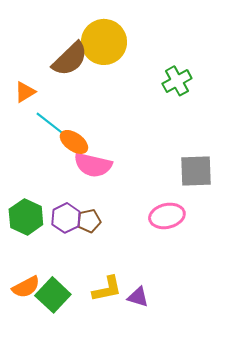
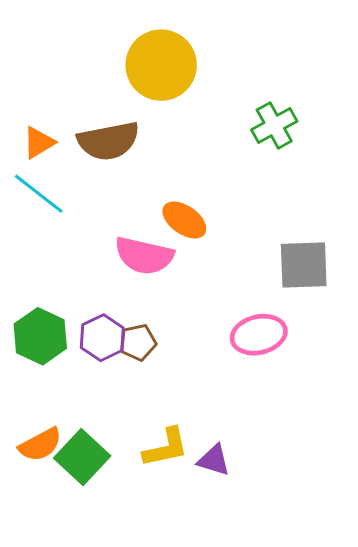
brown semicircle: (70, 59) -> (108, 141), moved, turned 33
cyan line: (52, 125) -> (39, 194), moved
orange ellipse: (74, 142) -> (184, 220), moved

